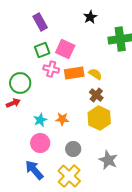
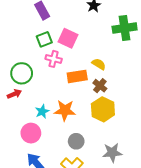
orange rectangle: (74, 73) -> (77, 76), moved
orange star: (62, 119) -> (65, 110), size x1.5
pink circle: (40, 143) -> (31, 133), moved
gray star: (108, 160) -> (112, 153), turned -30

